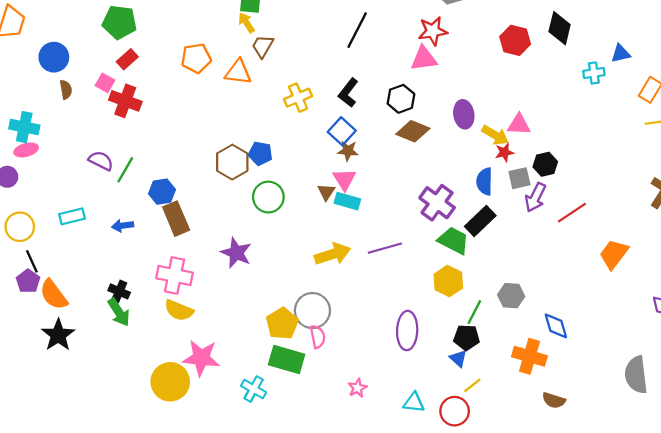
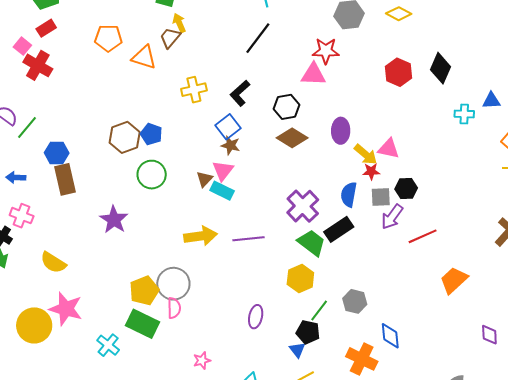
yellow arrow: (246, 23) -> (179, 23), moved
pink cross: (175, 275) -> (22, 216), moved, size x0.7
purple ellipse: (407, 331) -> (256, 317), size x0.7

